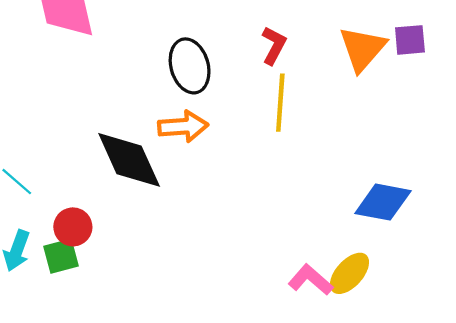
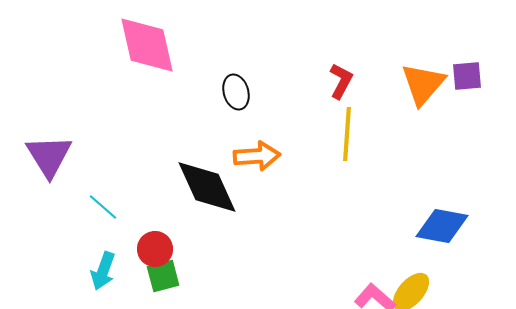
black ellipse: (190, 66) -> (236, 92), moved, size x0.7
green square: (61, 256) -> (163, 276), moved

